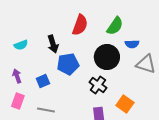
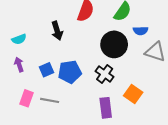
cyan semicircle: (21, 45) -> (19, 39), moved
blue pentagon: (68, 64) -> (70, 72), moved
pink rectangle: (18, 101) -> (26, 98), moved

